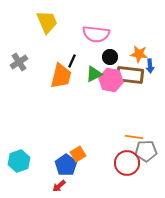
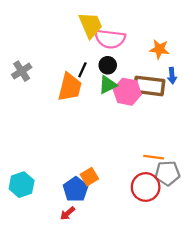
yellow trapezoid: (47, 22) -> (90, 25), moved
orange star: (139, 54) -> (159, 49), moved
black circle: (110, 57) -> (108, 65), moved

